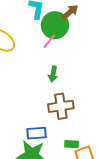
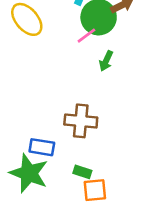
green arrow: (53, 74) -> (106, 61), moved

